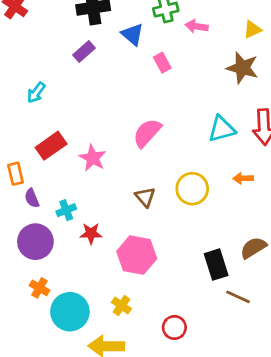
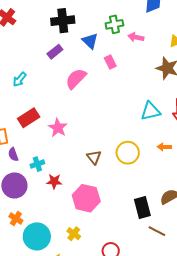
pink semicircle: (147, 133) -> (76, 79), moved

